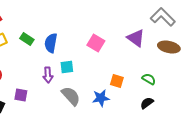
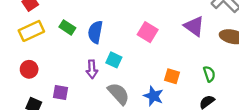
cyan square: (67, 67) -> (114, 60), turned 32
green semicircle: (149, 79) -> (209, 74), turned 40
blue star: (101, 98) -> (153, 96), turned 30

